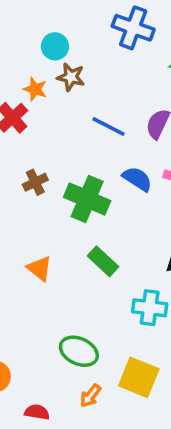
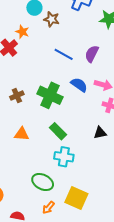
brown star: (71, 77) -> (52, 19), moved
brown cross: (35, 182) -> (17, 96), moved
orange triangle: (39, 268) -> (22, 134), turned -35
cyan cross: (150, 308) -> (64, 157), moved

